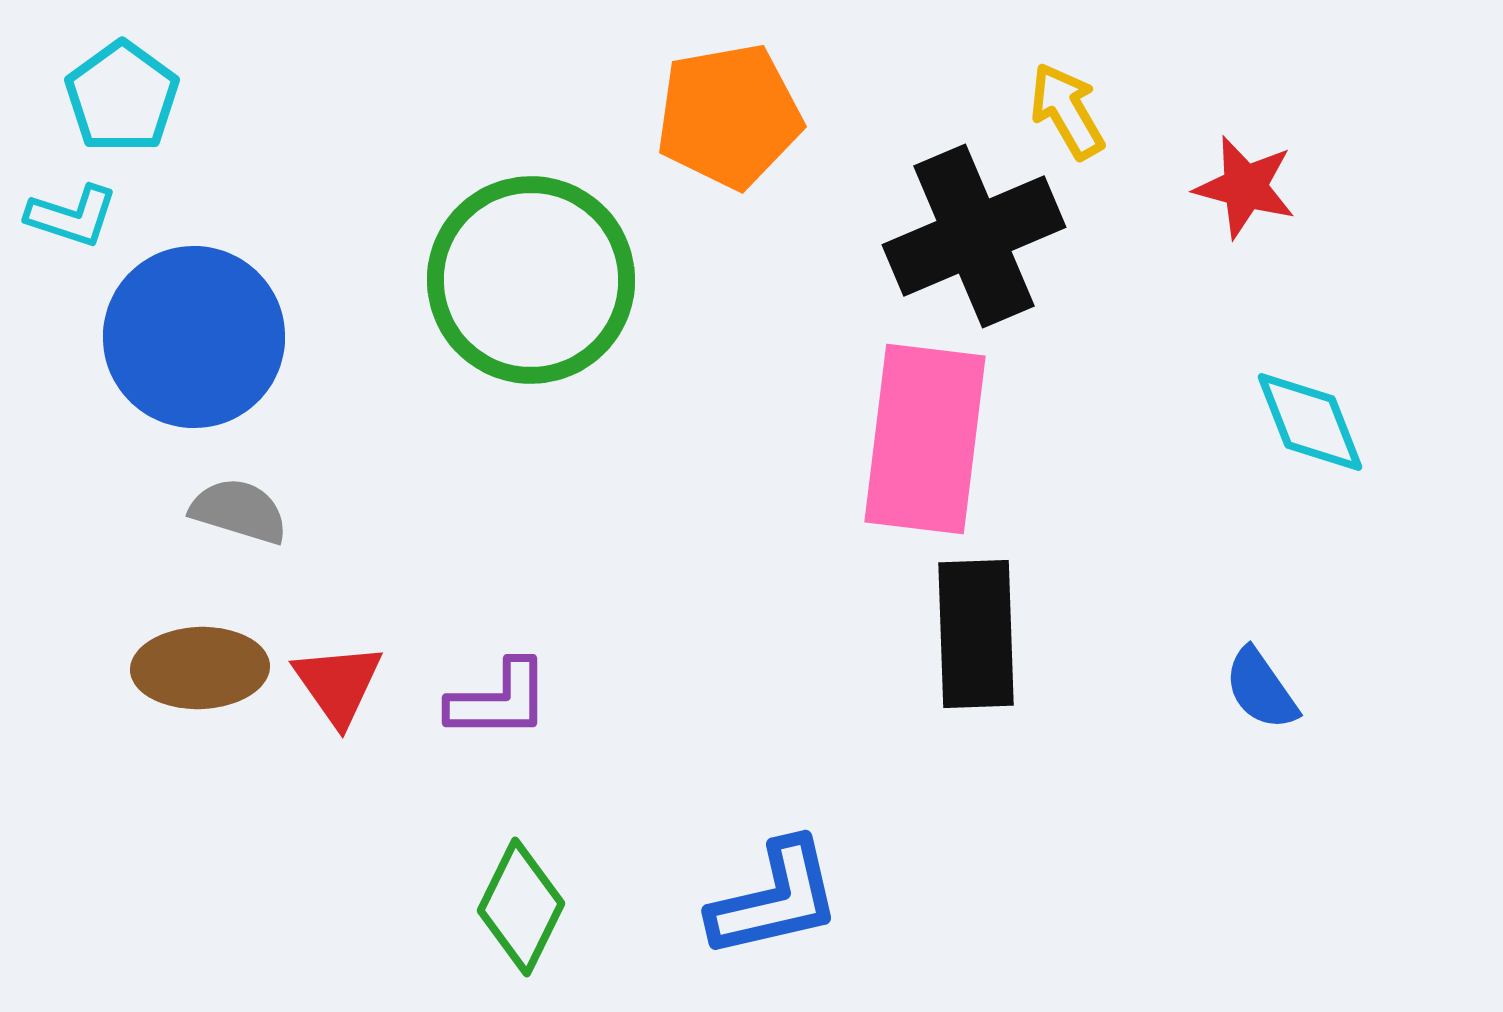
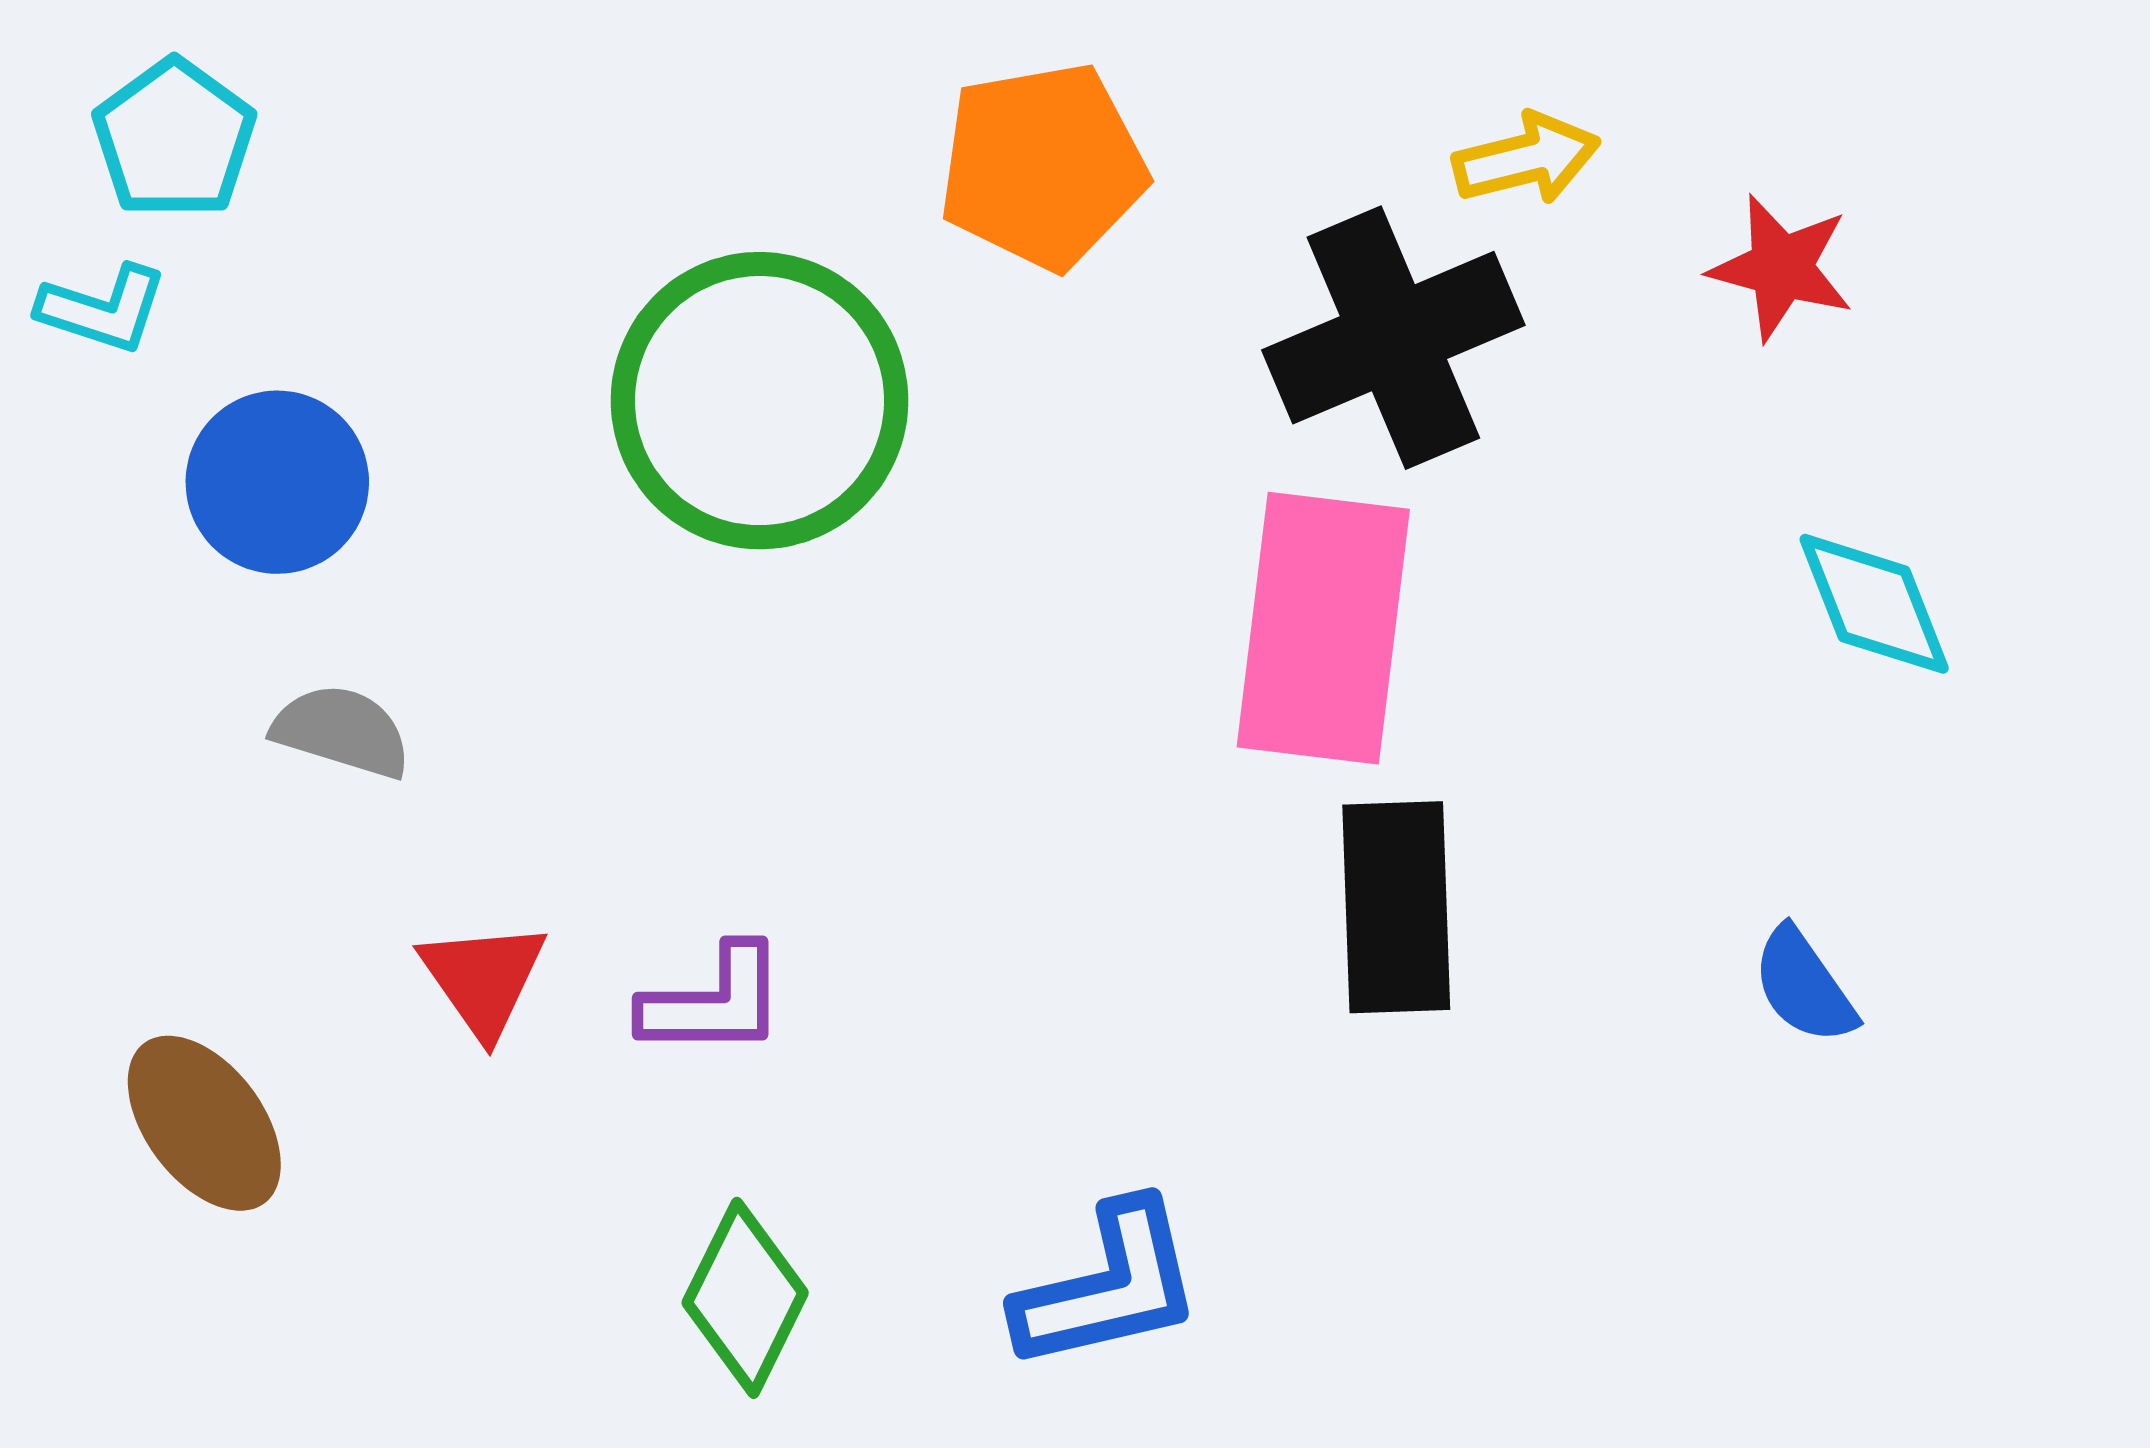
yellow arrow: (1067, 111) -> (1526, 159), turned 106
blue circle: (194, 337) -> (277, 482), size x0.7
brown ellipse: (200, 668) -> (204, 1123), moved, turned 55

